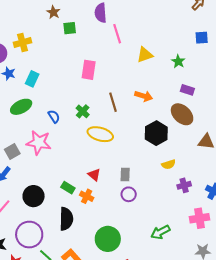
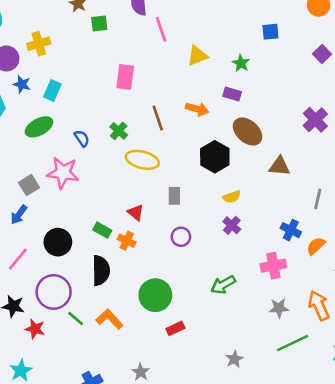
purple rectangle: (187, 90) -> (232, 94), moved
gray rectangle: (125, 174) -> (174, 196), moved
purple cross: (184, 185) -> (232, 225), moved, turned -32

